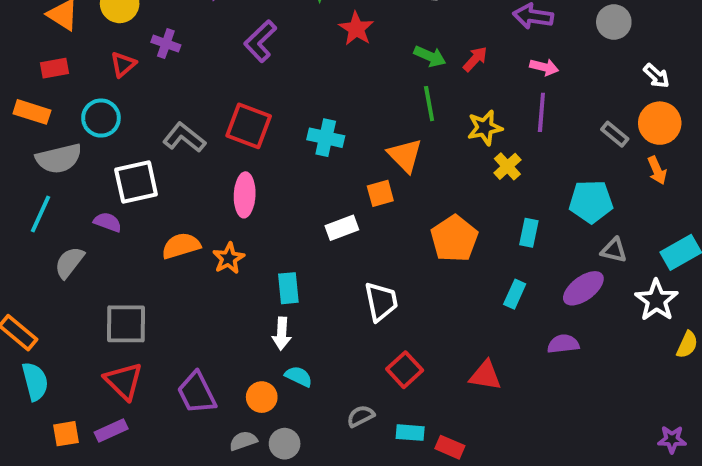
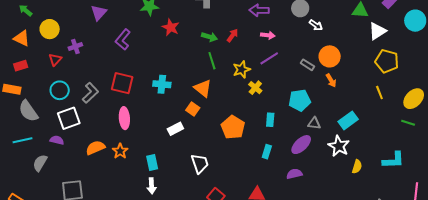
purple cross: (166, 44) -> (75, 46), turned -32
white arrow: (657, 76) -> (316, 25), moved
purple line: (541, 112) -> (269, 58), turned 60
cyan circle: (101, 118) -> (60, 90), moved
gray L-shape: (184, 137) -> (90, 93), turned 105
gray semicircle: (59, 158) -> (28, 111), turned 75
orange square: (380, 193) -> (193, 109), turned -32
cyan line: (41, 214) -> (23, 140), turned 60

